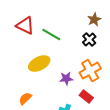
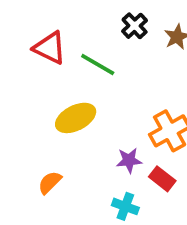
black cross: (89, 40) -> (135, 26), moved
purple star: (66, 79) -> (129, 160), moved

